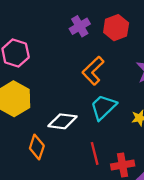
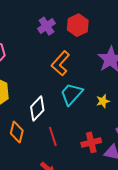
white diamond: (63, 121) -> (37, 109), turned -50
red line: (95, 153) -> (53, 136), moved

